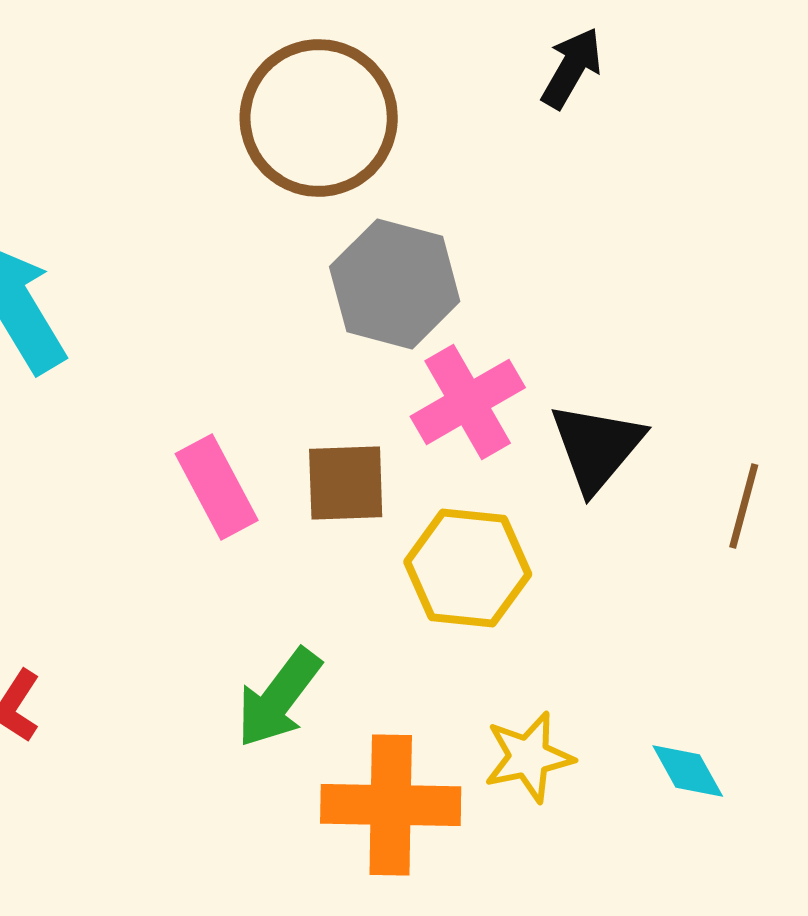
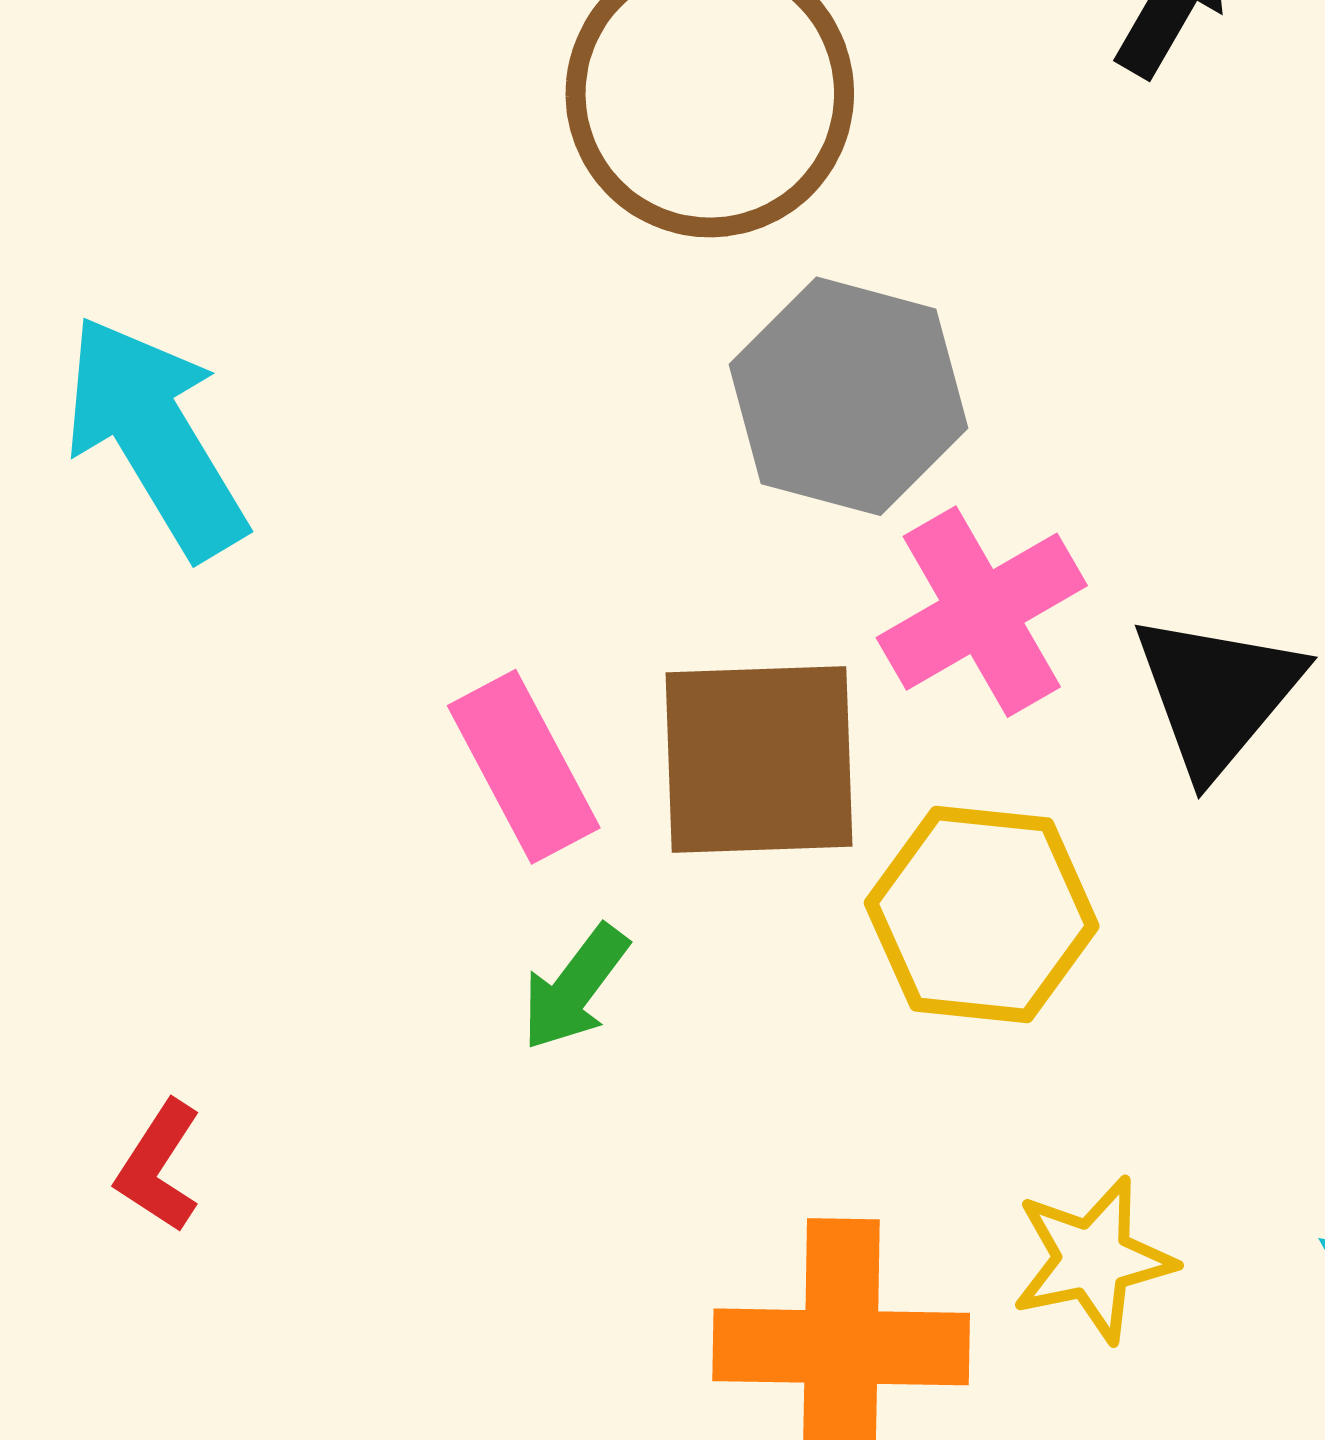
brown square: (346, 483) -> (759, 759), size x1.4
green arrow: (279, 698) -> (575, 988), moved, size x0.7

